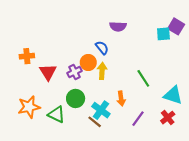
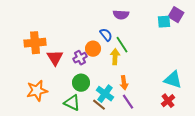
orange cross: (27, 56) -> (35, 43), size x1.5
yellow arrow: (102, 71) -> (115, 57), moved
green line: (143, 78) -> (122, 45), moved
green triangle: (56, 114) -> (72, 103), moved
purple line: (138, 119) -> (128, 102), moved, turned -70

